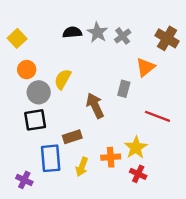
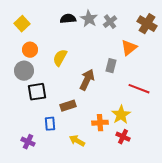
gray circle: (39, 92) -> (24, 71), moved
brown arrow: (95, 106) -> (87, 80), turned 50
blue rectangle: (51, 158) -> (50, 124), size x0.6
yellow arrow: (82, 167) -> (77, 141), moved, turned 98

